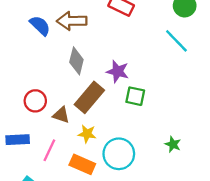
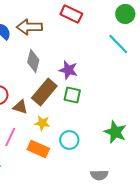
green square: (135, 96) -> (72, 95), moved
green star: (173, 144) -> (115, 132), size x1.6
cyan circle: (119, 154) -> (69, 140), size x0.7

